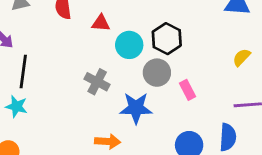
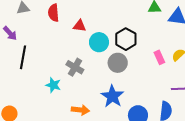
pink rectangle: (188, 90) -> (159, 57), moved
cyan star: (16, 106) -> (53, 85), moved
blue star: (136, 108) -> (112, 96), moved, turned 30

